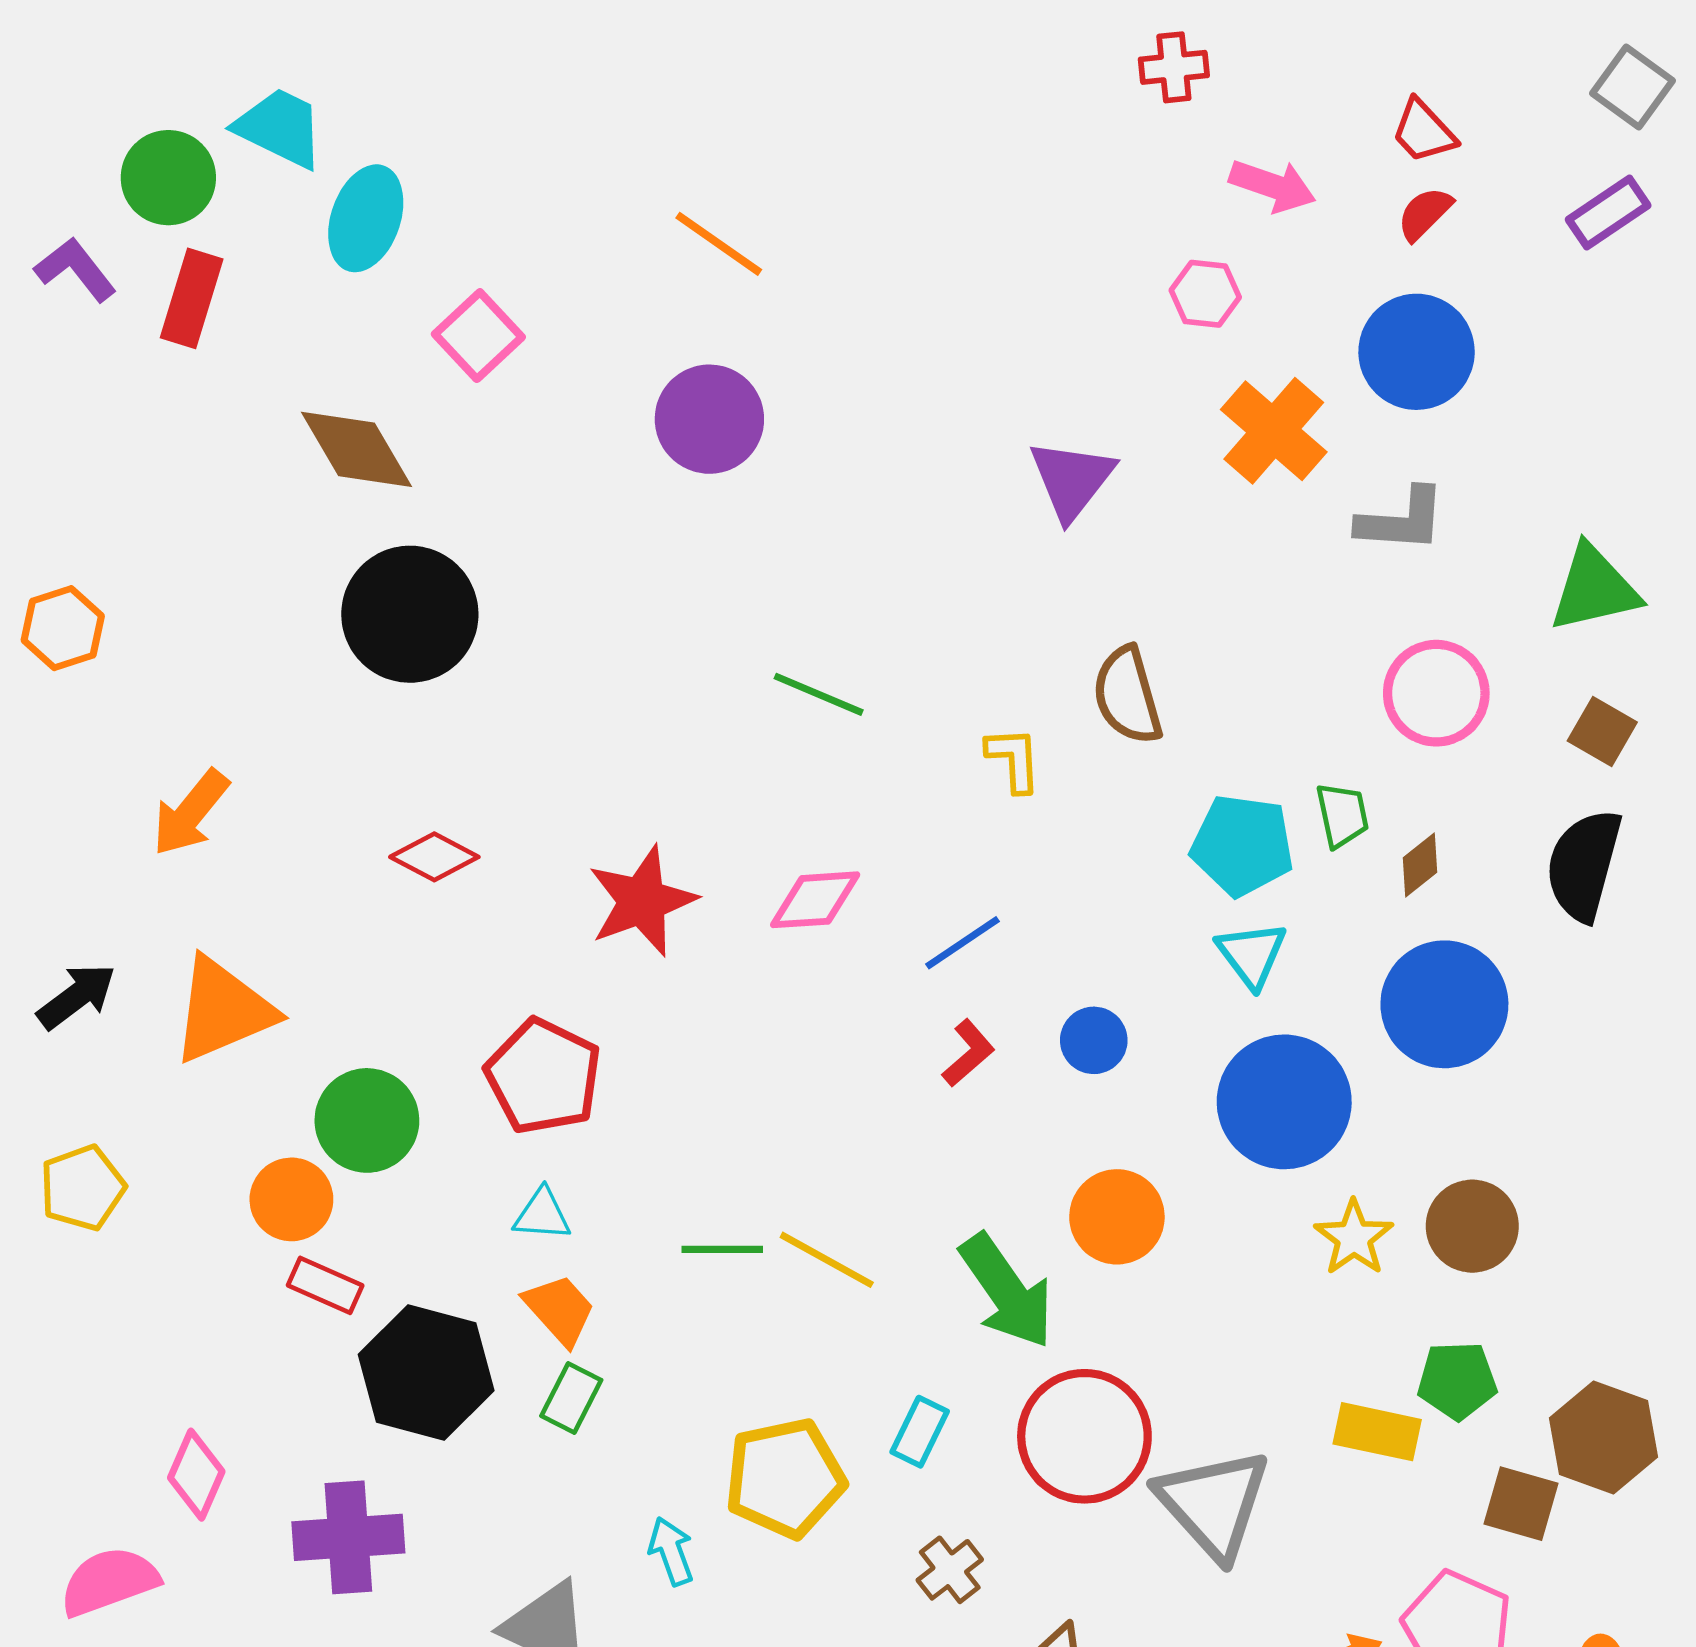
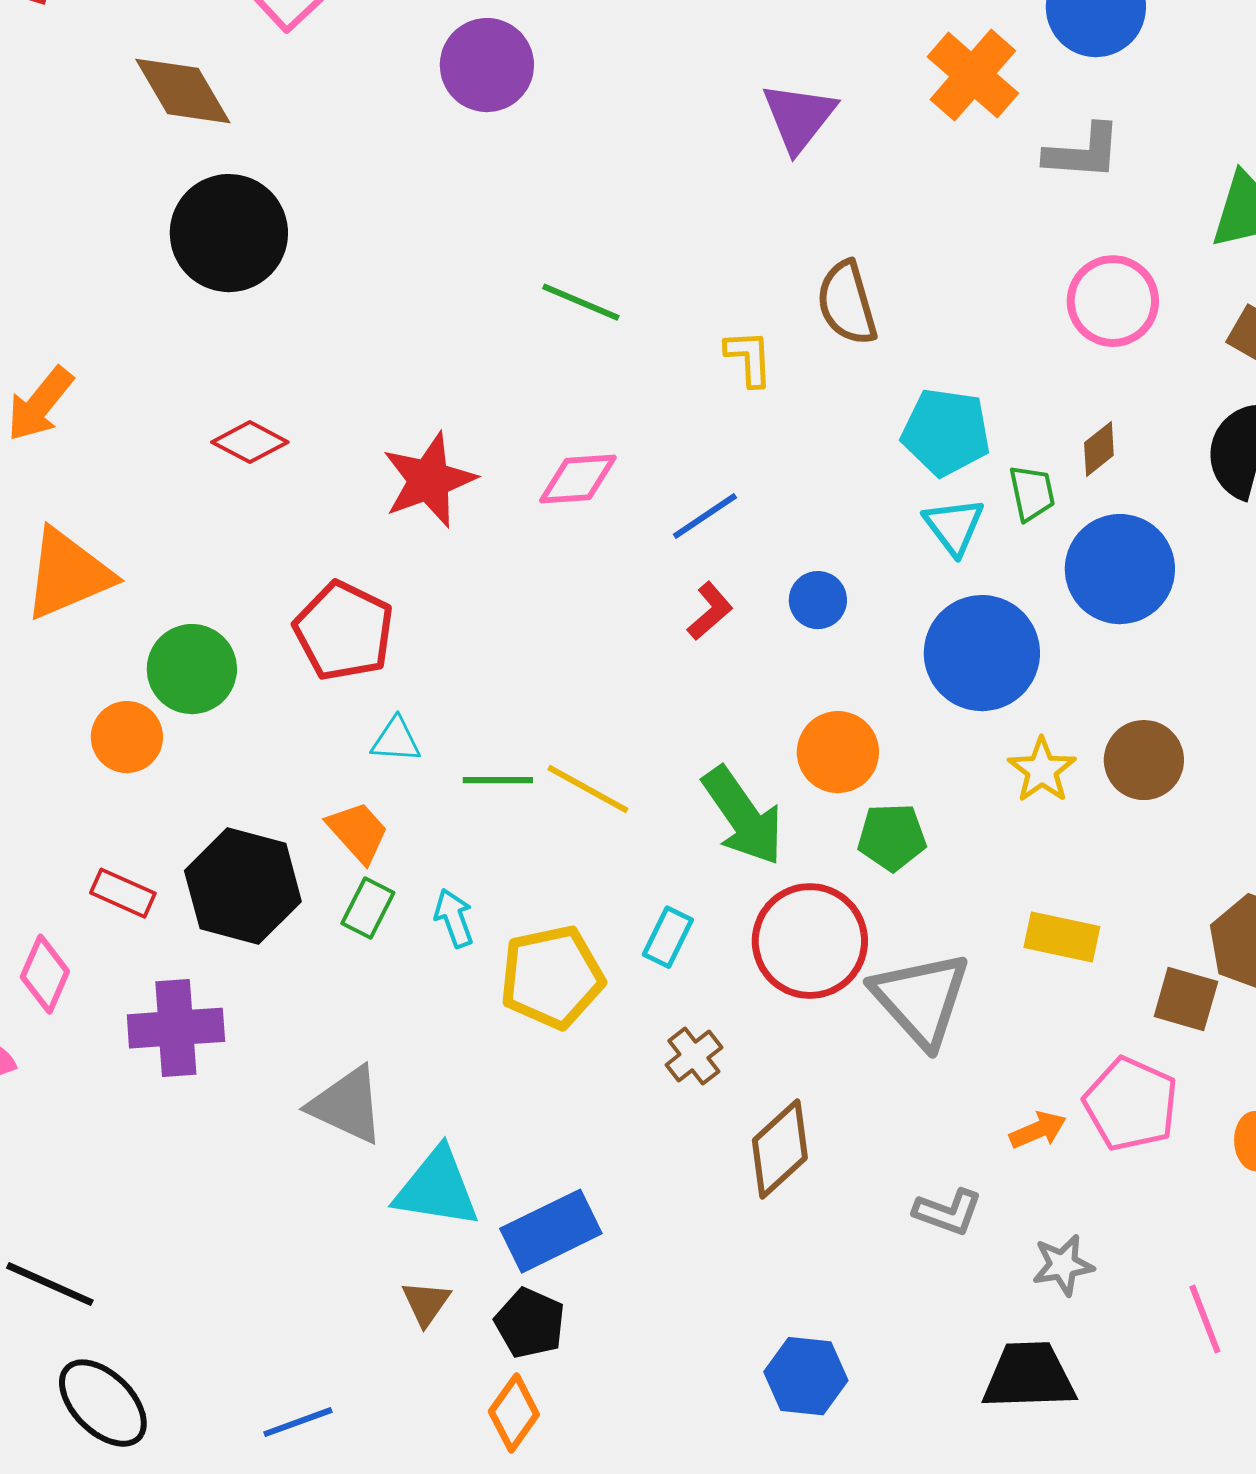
green trapezoid: (1342, 815) -> (1032, 493), moved
cyan triangle: (542, 1215) -> (396, 740), moved
red rectangle: (325, 1285) -> (123, 893), moved
green pentagon: (1457, 1381) -> (892, 837), moved
cyan arrow: (671, 1551) -> (454, 918), moved

